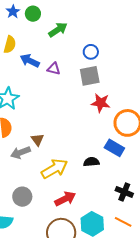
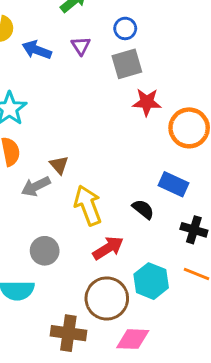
purple triangle: (54, 69) -> (81, 46), moved, turned 48
blue rectangle: (114, 148) -> (173, 184), moved
black semicircle: (91, 162) -> (143, 209), moved, turned 49
yellow arrow: (54, 169) -> (88, 205), turned -76

